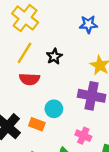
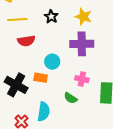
yellow line: (24, 53) -> (17, 20), turned 66
black star: (54, 56) -> (51, 17), moved

